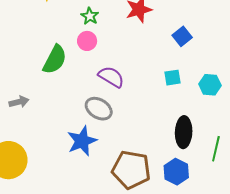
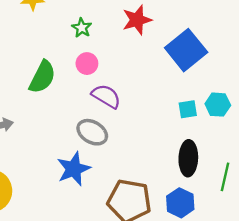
blue square: (182, 36) -> (186, 50), size x1.8
pink circle: (87, 41) -> (87, 64), moved
cyan square: (173, 78) -> (188, 109), moved

